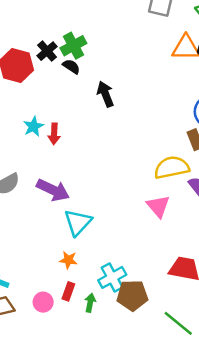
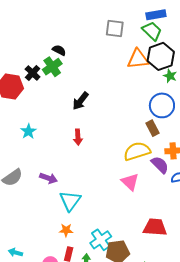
black semicircle: (71, 66) -> (59, 50), moved
black arrow: (105, 94) -> (81, 101), turned -114
red arrow: (54, 134) -> (78, 137), moved
purple arrow: (53, 190) -> (49, 178), size x0.7

